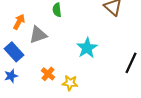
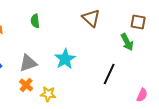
gray triangle: (38, 35) -> (28, 63), moved

